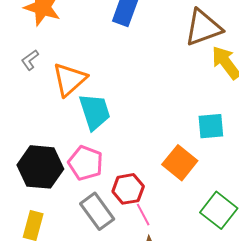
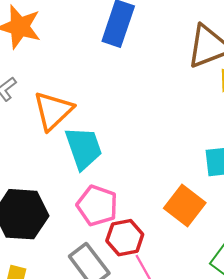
pink pentagon: (86, 163) -> (97, 205), moved

